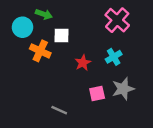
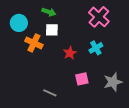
green arrow: (44, 14) -> (49, 12), moved
gray star: (123, 89) -> (113, 82), moved

